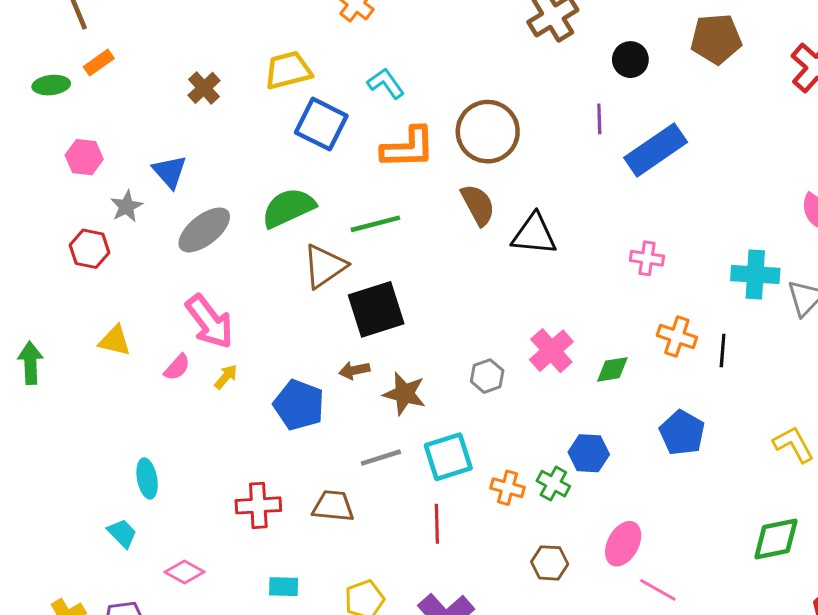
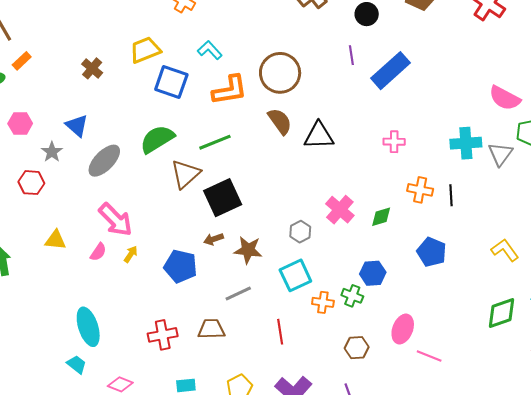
cyan square: (448, 457) -> (295, 275), moved
cyan ellipse: (147, 478) -> (88, 327), size x1.5

